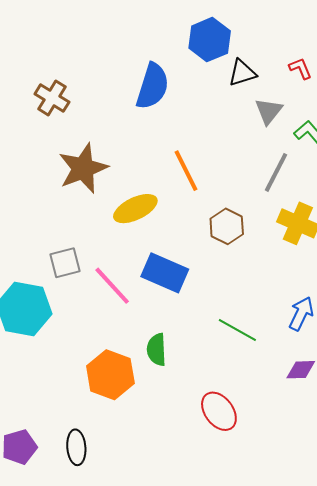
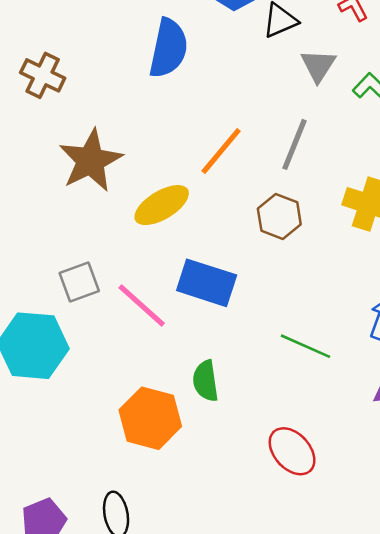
orange line: (186, 171) -> (221, 151), turned 72
gray line: (276, 172) -> (295, 144), moved

